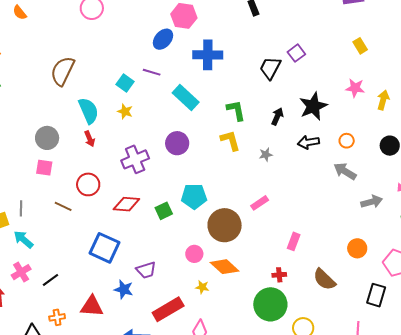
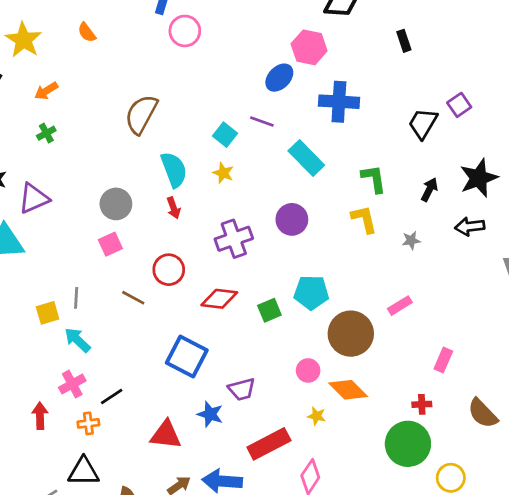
pink square: (44, 168) -> (110, 244), turned -36
orange cross: (57, 317) -> (88, 423), moved

